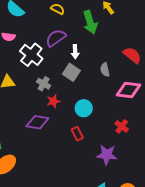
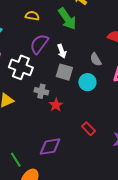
cyan circle: (84, 108) -> (87, 82), moved
purple diamond: (37, 122) -> (50, 147), moved

